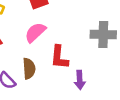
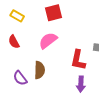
red L-shape: (59, 57) -> (78, 60), moved

